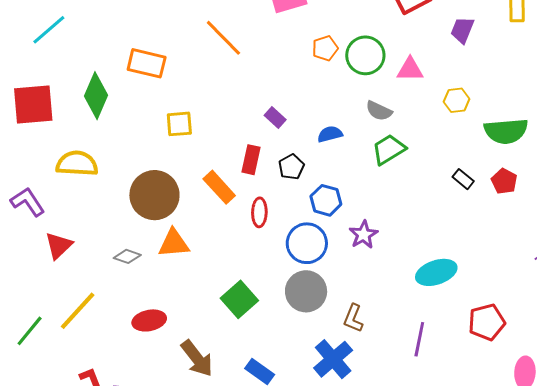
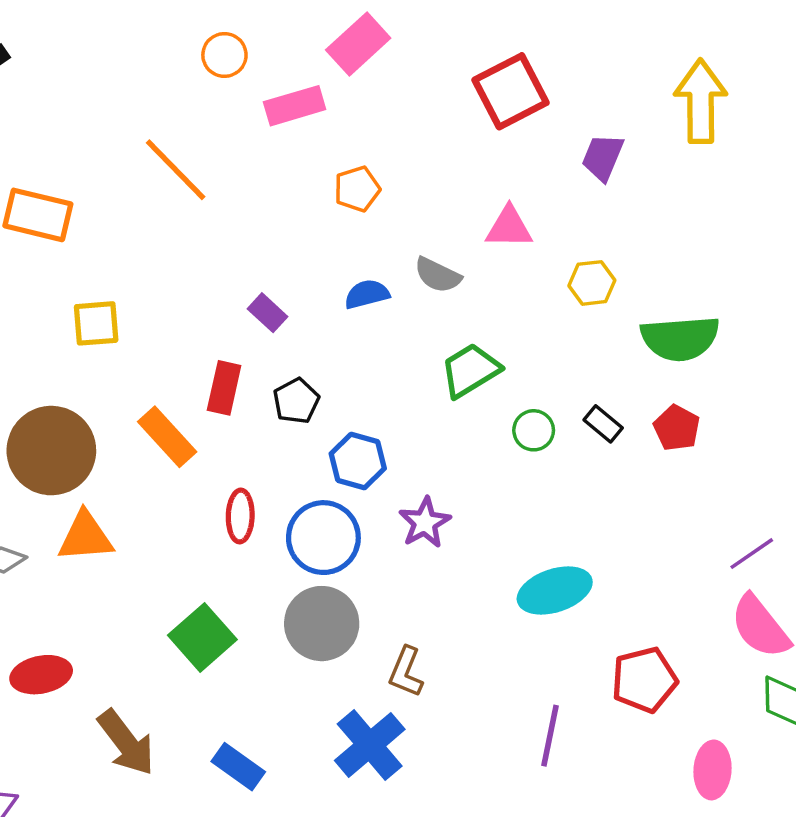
green circle: (365, 55) -> (534, 430), moved, size x0.6
gray semicircle: (379, 111) -> (438, 275), moved
blue semicircle: (330, 134) -> (367, 294), moved
red ellipse: (259, 212) -> (240, 516), moved
purple line: (419, 339) -> (550, 736), moved

